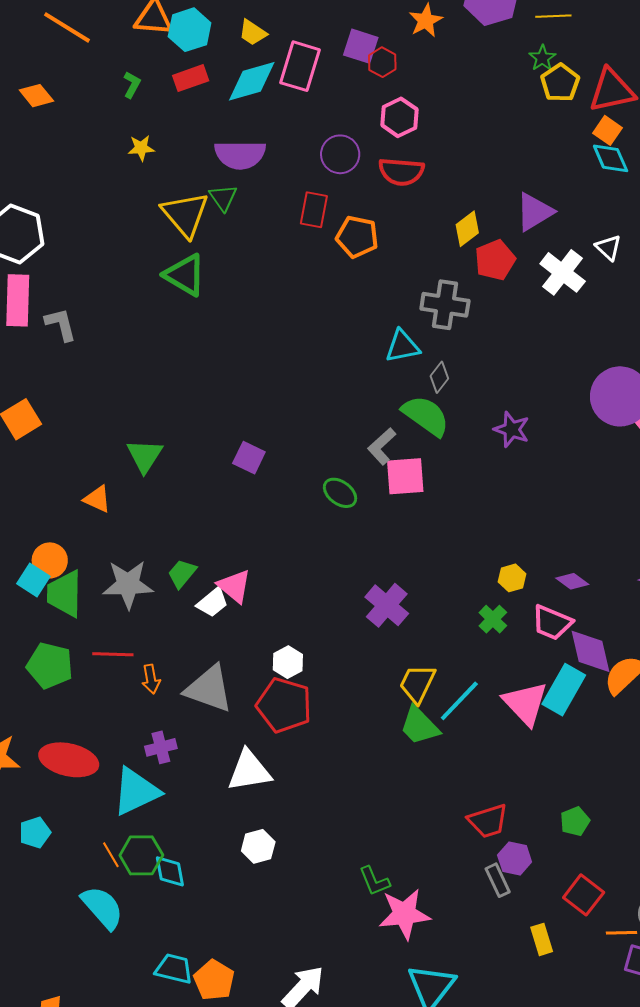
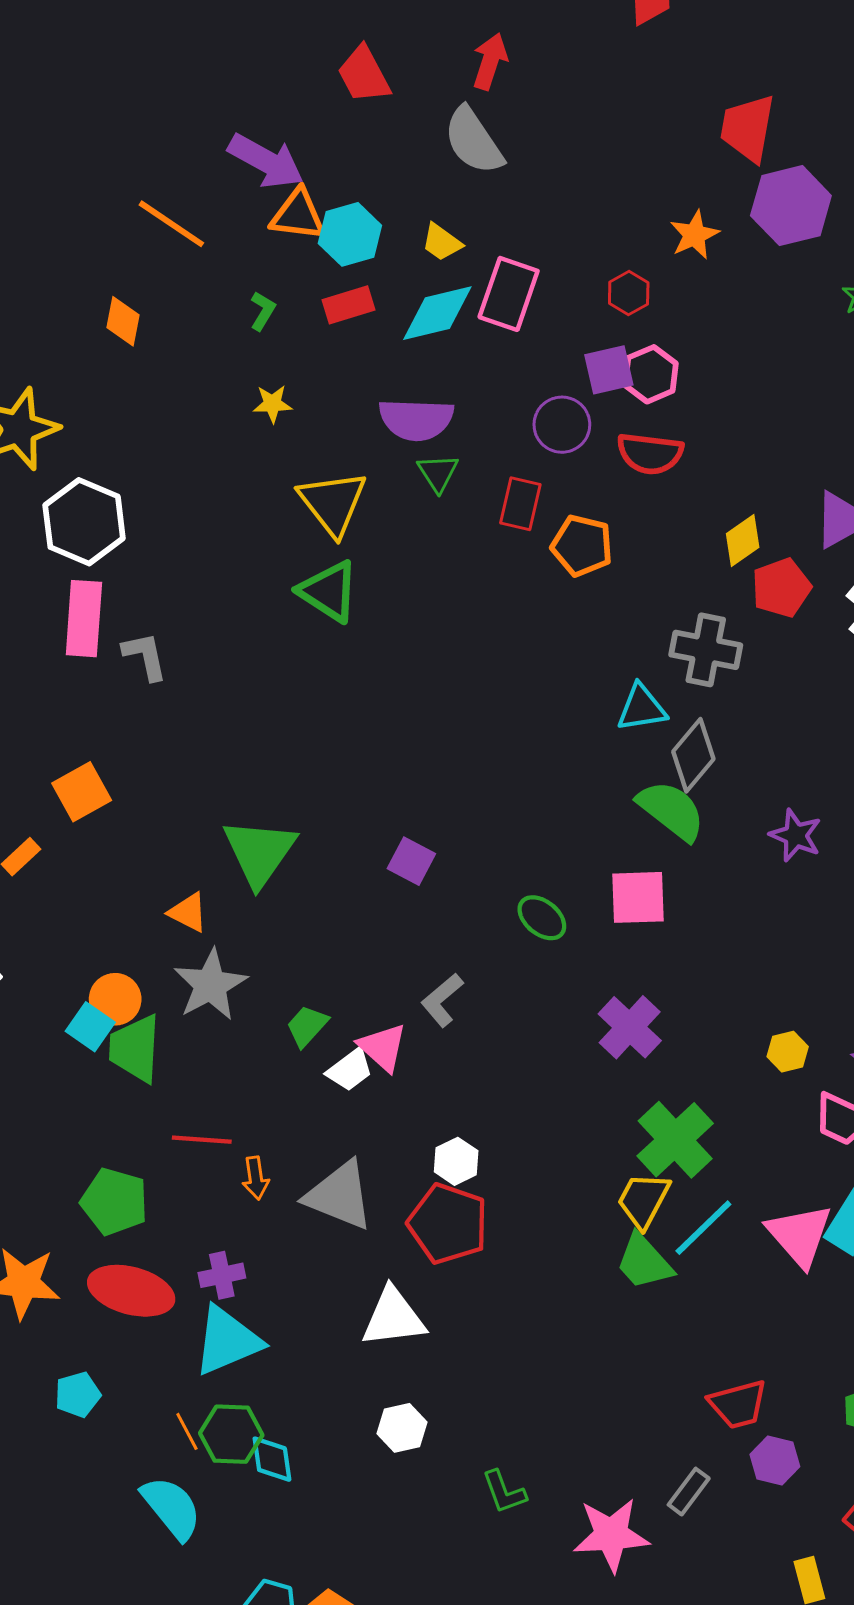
purple square: (361, 46) -> (609, 370), moved, turned -33
orange diamond: (36, 96) -> (123, 321), turned 48
green triangle: (223, 198) -> (438, 473), moved
gray diamond: (439, 377) -> (693, 755), size x1.6
gray L-shape: (382, 446) -> (442, 1000), moved
green triangle: (145, 456) -> (259, 852), size x1.4
gray star: (128, 584) -> (210, 985), moved, turned -30
purple cross: (387, 605) -> (630, 1027), moved
green cross: (493, 619) -> (675, 1140), moved, size x1.8
green pentagon: (50, 666) -> (114, 1202), moved
purple cross: (161, 747) -> (222, 1275), moved
gray rectangle: (498, 880) -> (689, 1492), moved, turned 60
green L-shape: (374, 881) -> (504, 1492), moved

